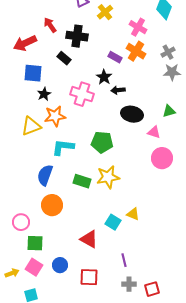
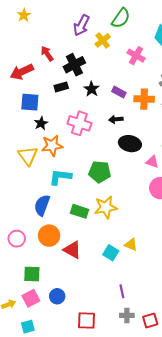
black cross: (77, 36) -> (74, 65), turned -35
orange cross: (136, 51) -> (144, 99), moved, turned -30
purple rectangle: (115, 57) -> (119, 92), moved
black rectangle: (64, 58) -> (61, 87), turned -56
black star: (104, 77) -> (92, 89), moved
yellow triangle: (31, 126) -> (28, 156), turned -45
pink circle: (21, 222) -> (17, 239), moved
red triangle: (89, 239) -> (72, 250), moved
pink square: (34, 267) -> (31, 298), turned 30
red square: (89, 277) -> (86, 321), moved

